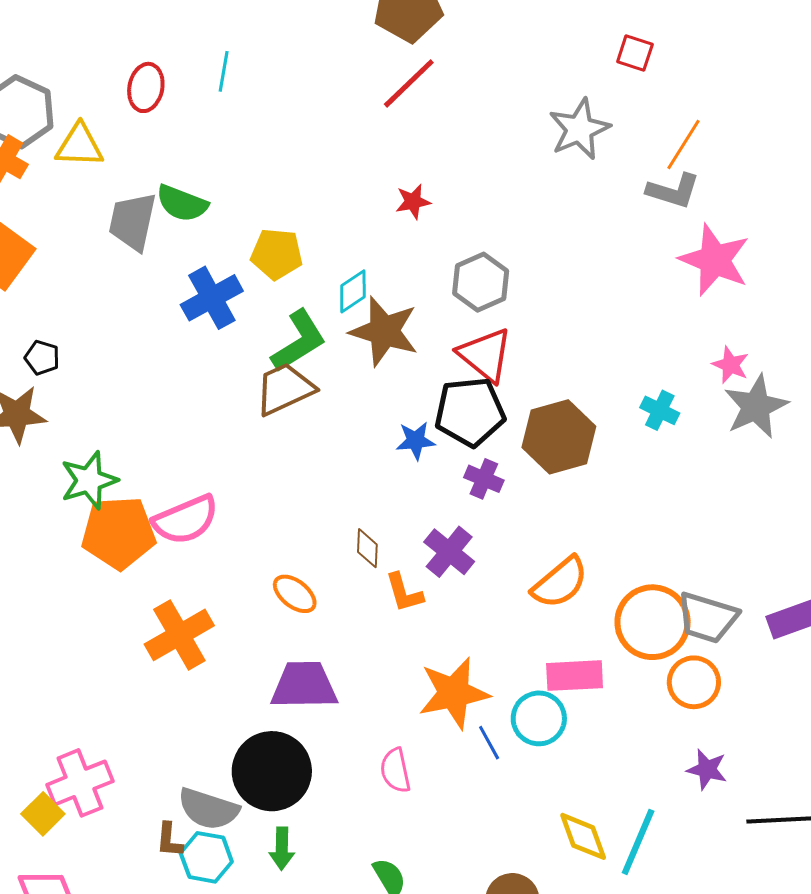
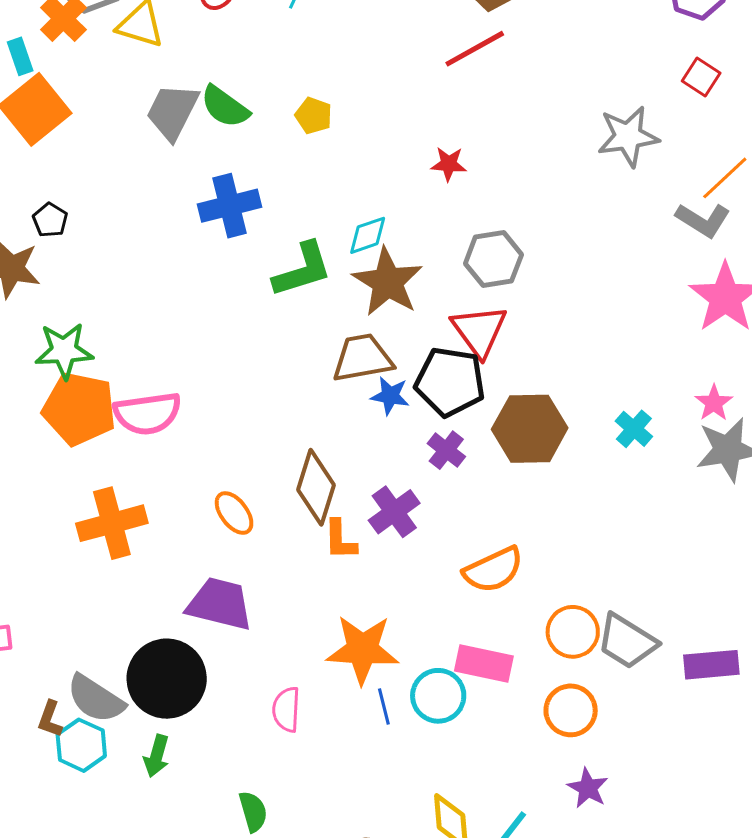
yellow pentagon: (277, 254) -> (314, 115), moved, size x0.7
brown trapezoid: (285, 389) -> (363, 358), moved
brown diamond: (367, 548) -> (316, 487), size x1.8
orange circle: (653, 622) -> (573, 632), size x0.7
orange circle: (694, 682) -> (571, 710), moved

